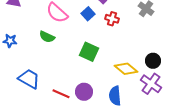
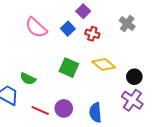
green semicircle: (47, 37) -> (28, 79), moved
yellow diamond: (126, 69) -> (104, 64), moved

